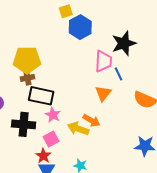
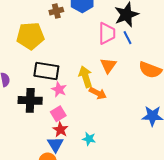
blue line: (118, 74) -> (128, 38), moved
brown cross: (27, 78) -> (56, 11), moved
yellow arrow: (78, 129) -> (85, 77), moved, turned 55
red star: (43, 156) -> (60, 130), moved

